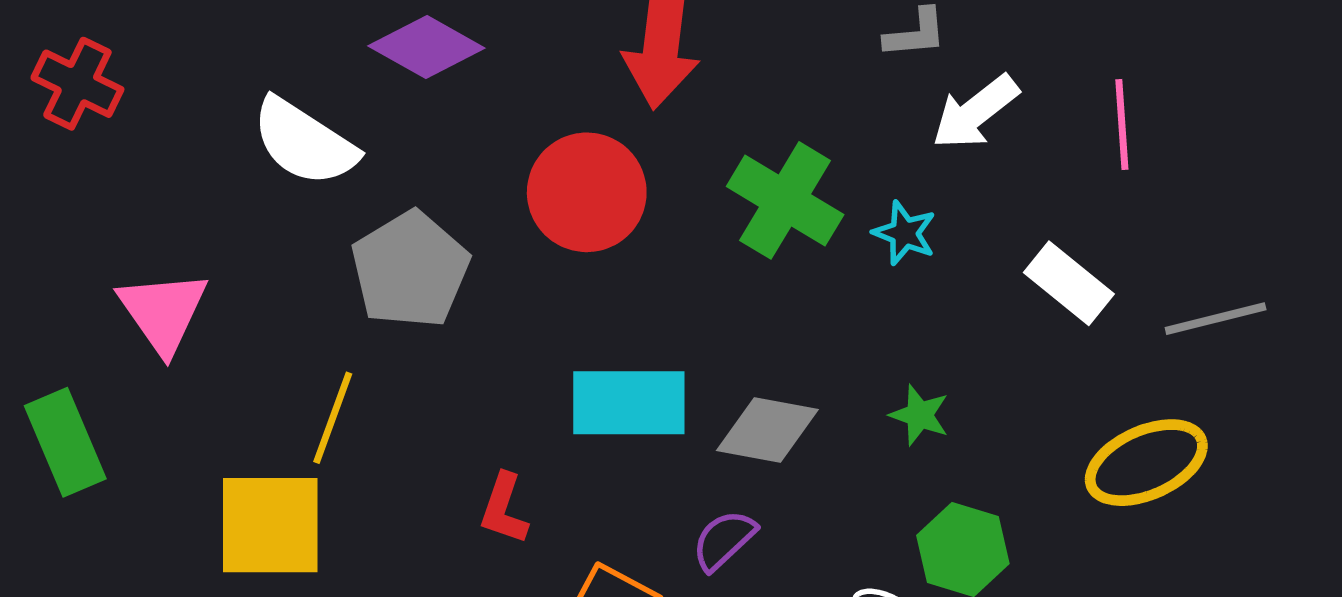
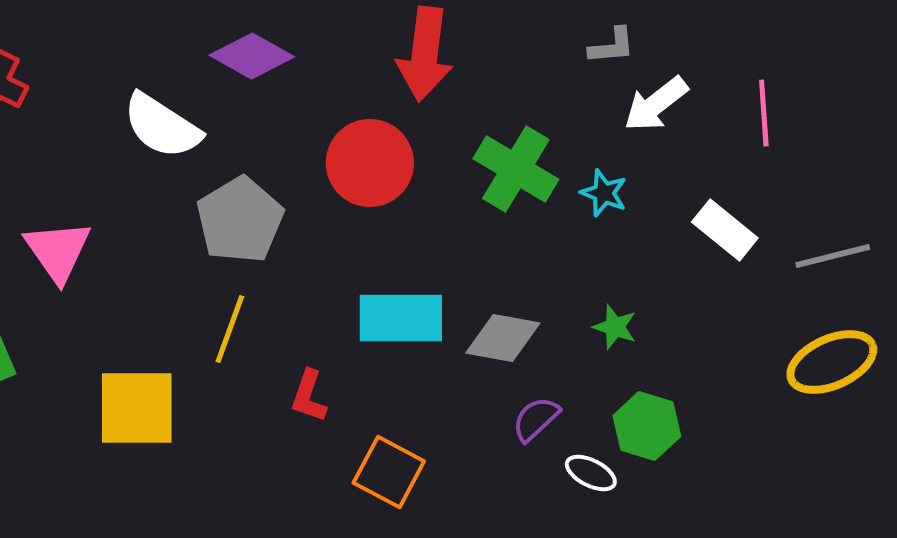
yellow line: (333, 418) -> (230, 329), moved
yellow ellipse: (1146, 463) -> (832, 362), moved
purple semicircle: (724, 540) -> (536, 419), moved

